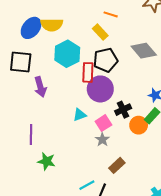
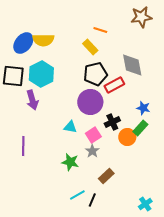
gray diamond: (144, 51) -> (132, 65), turned 30
cyan hexagon: (67, 54) -> (41, 74), moved
red rectangle: (88, 72) -> (114, 85), moved, turned 60
cyan triangle: (80, 115) -> (70, 127), turned 32
green star: (47, 161) -> (70, 162), moved

